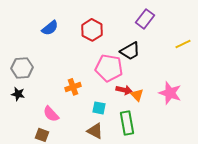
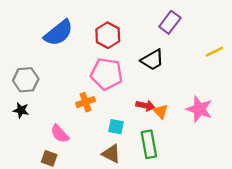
blue semicircle: (50, 28) -> (59, 33), size x1.5
pink pentagon: (109, 68) -> (107, 74), moved

